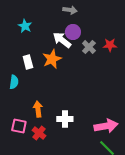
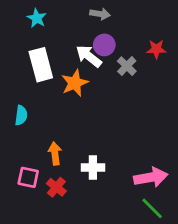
cyan star: (25, 26) -> (37, 18), moved
red star: (110, 45) -> (156, 49), moved
white rectangle: (28, 62) -> (41, 65), moved, size x1.6

